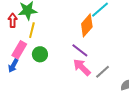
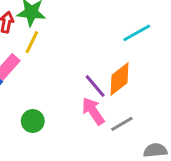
orange diamond: (87, 25) -> (119, 79), moved
green circle: (40, 54) -> (33, 121), moved

